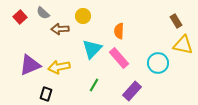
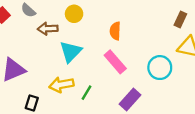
brown rectangle: (176, 21) -> (180, 20), turned 56
cyan triangle: (92, 49) -> (71, 52), moved
yellow arrow: (59, 67) -> (61, 85), moved

